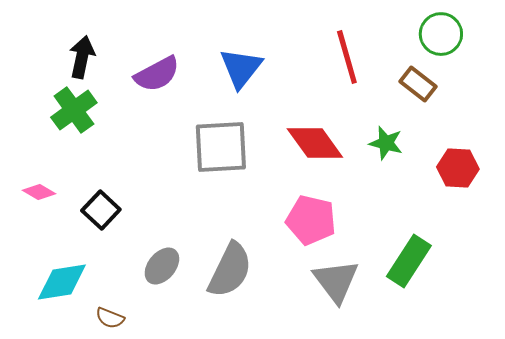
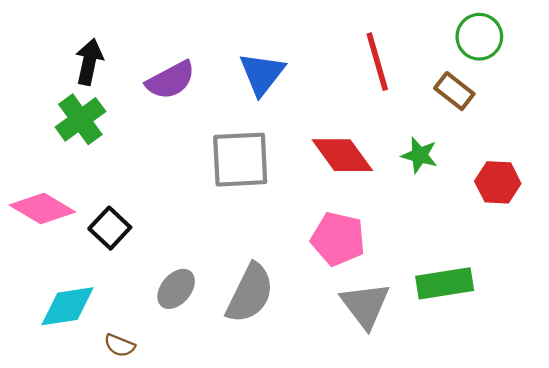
pink diamond: (39, 192) -> (42, 208), size x1.8
green rectangle: (409, 261) -> (445, 283), turned 48

